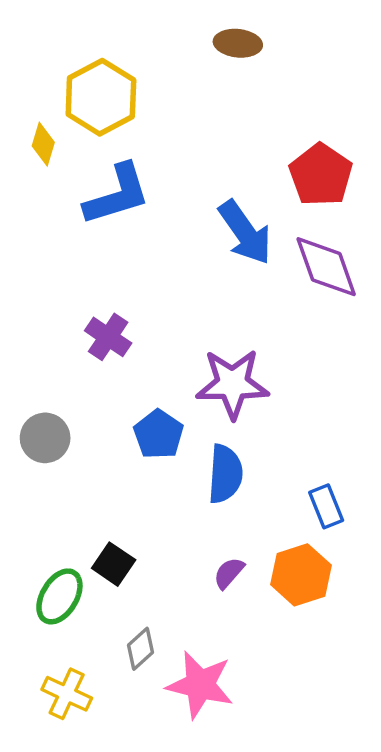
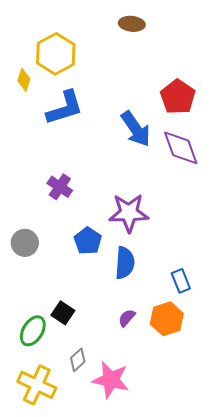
yellow cross: (67, 694) -> (37, 385), size x1.4

